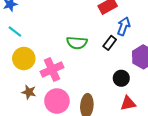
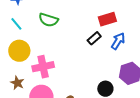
green semicircle: (77, 43) -> (48, 20), moved
black rectangle: (110, 43) -> (94, 38), moved

